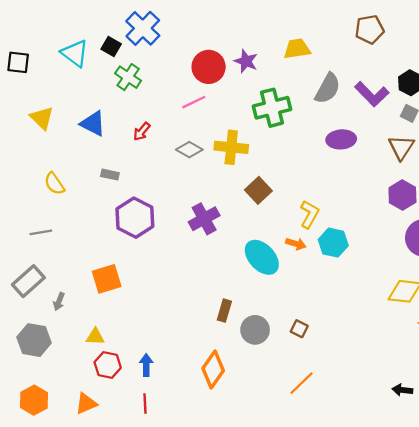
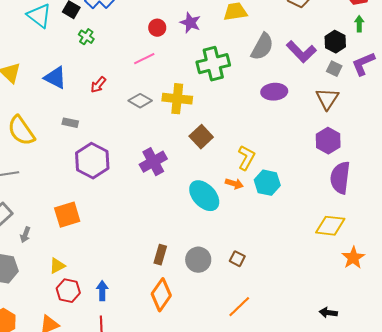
red circle: (209, 67) -> (157, 28), size x0.6
green cross: (128, 77) -> (86, 37), size x0.7
yellow semicircle: (54, 184) -> (21, 131), size x1.5
brown rectangle: (224, 311) -> (160, 255), moved
yellow triangle: (95, 337) -> (57, 266), turned -30

